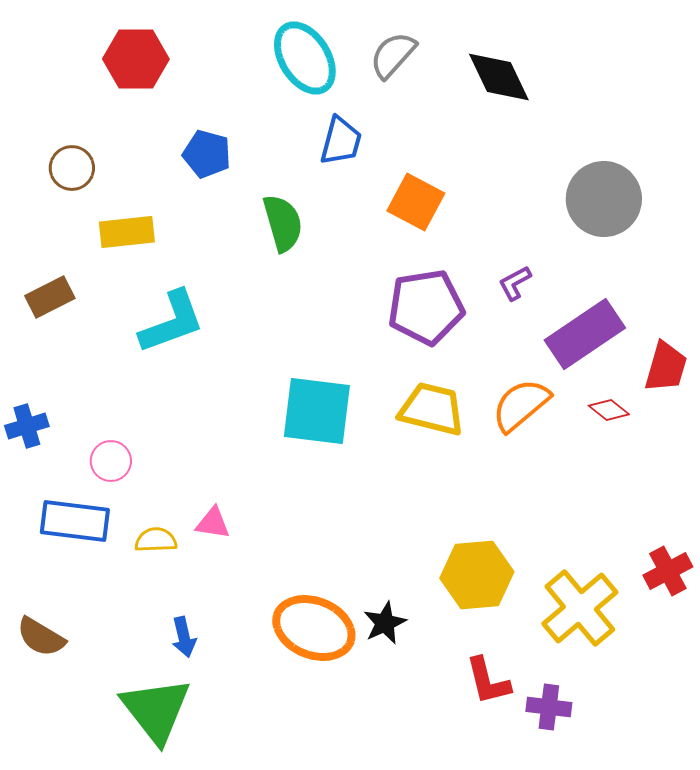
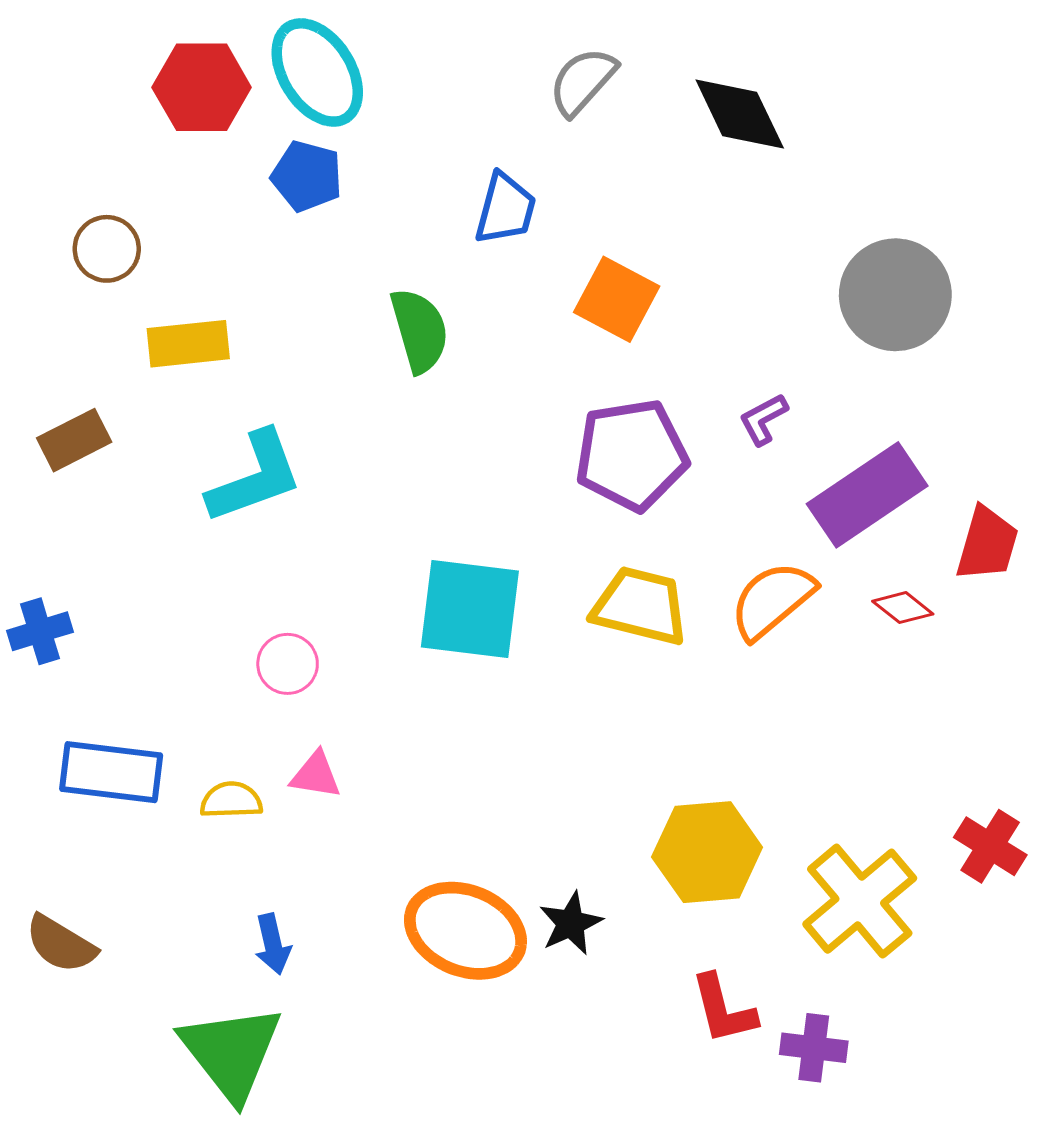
cyan ellipse: (305, 58) -> (317, 72), moved
blue pentagon: (207, 154) -> (307, 176), moved
pink circle: (111, 461) -> (288, 664), moved
red cross: (668, 571) -> (990, 846), turned -30

